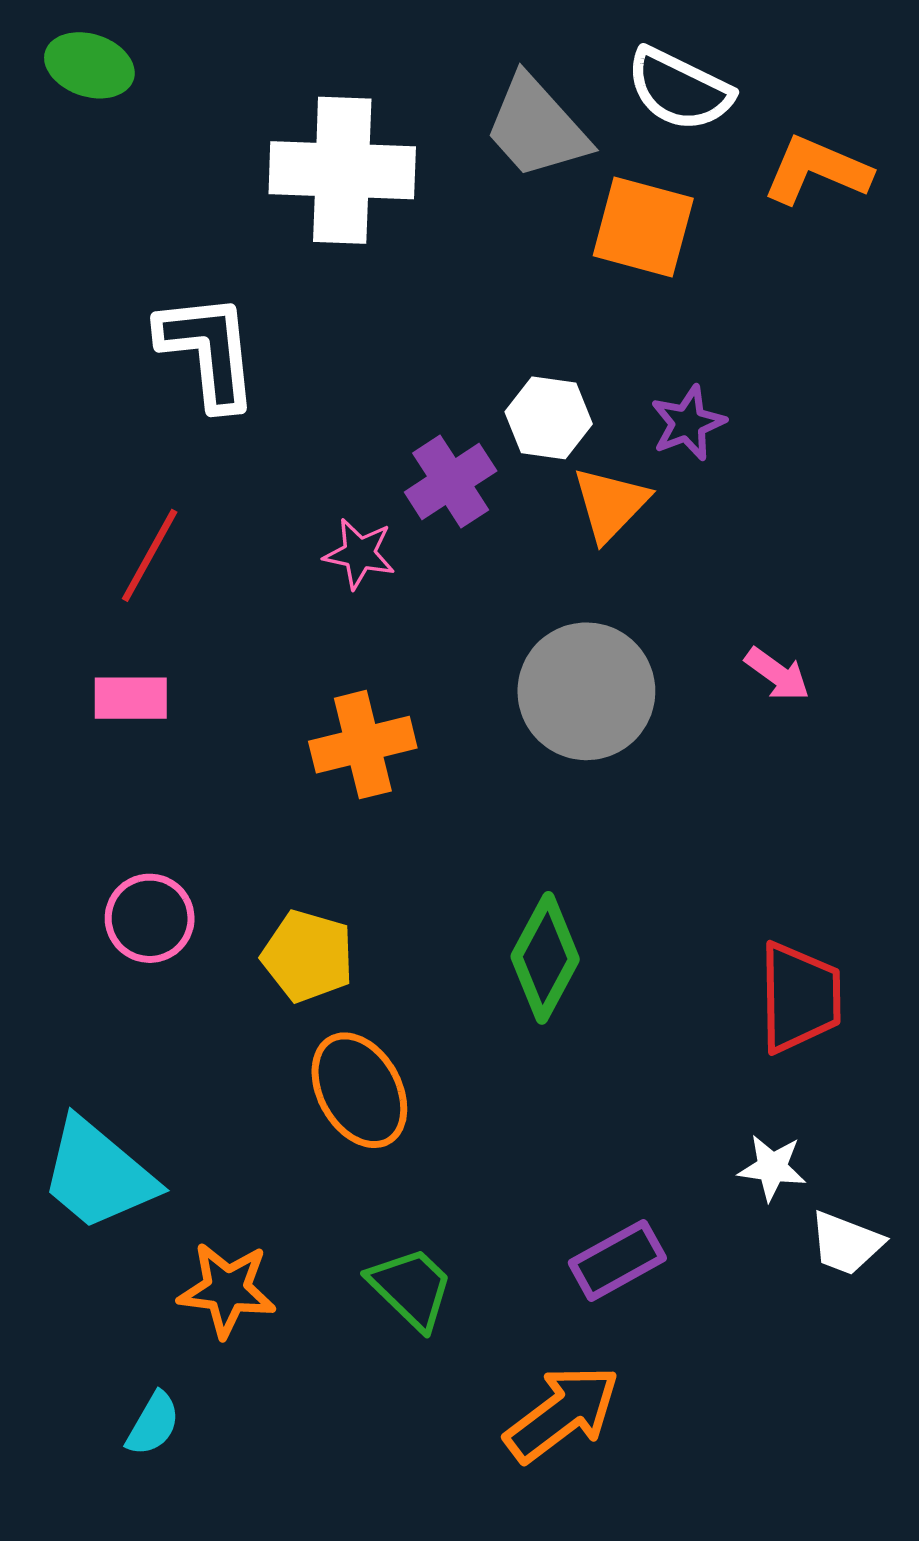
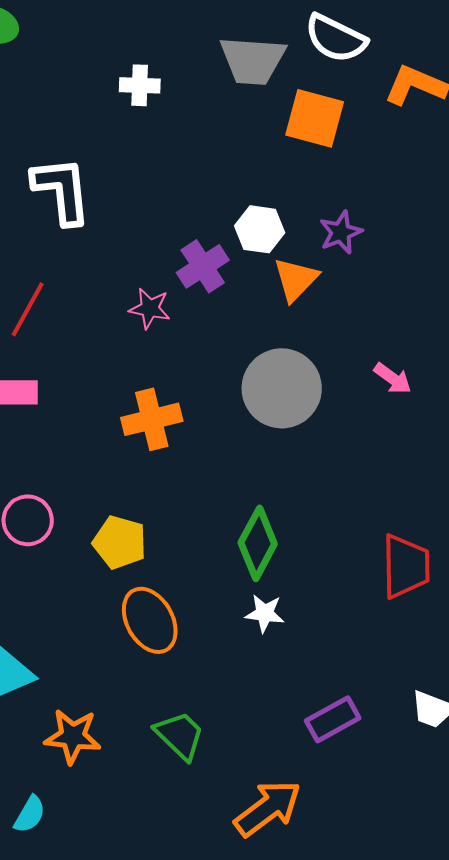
gray trapezoid: (537, 127) -> (253, 60), turned -44
white cross: (342, 170) -> (140, 85), size x0.5
white star: (772, 1168) -> (265, 613), moved
purple rectangle: (617, 1260) -> (333, 719), moved

